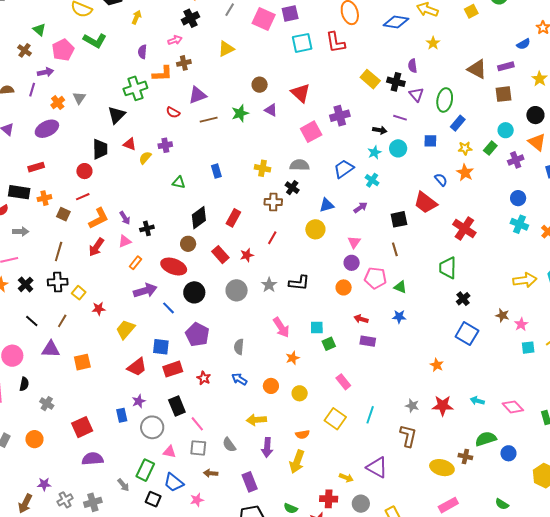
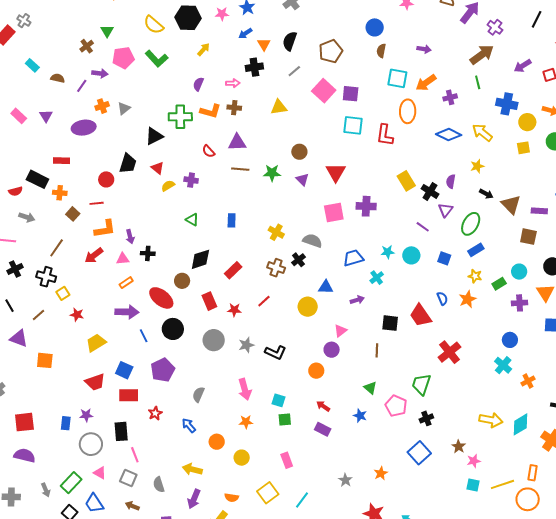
black arrow: (380, 130) -> (486, 194), moved
pink pentagon: (375, 278) -> (396, 406), moved
gray star: (412, 406) -> (345, 480), moved

